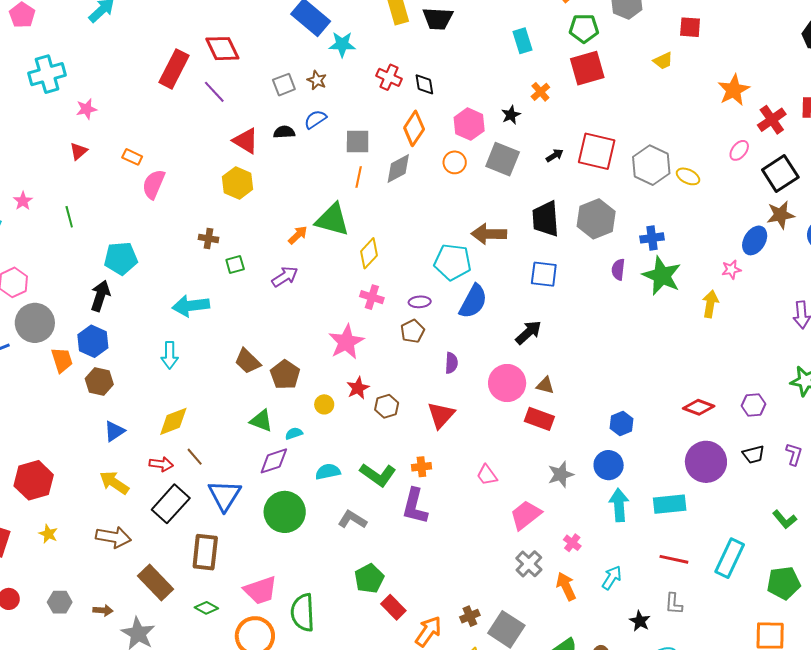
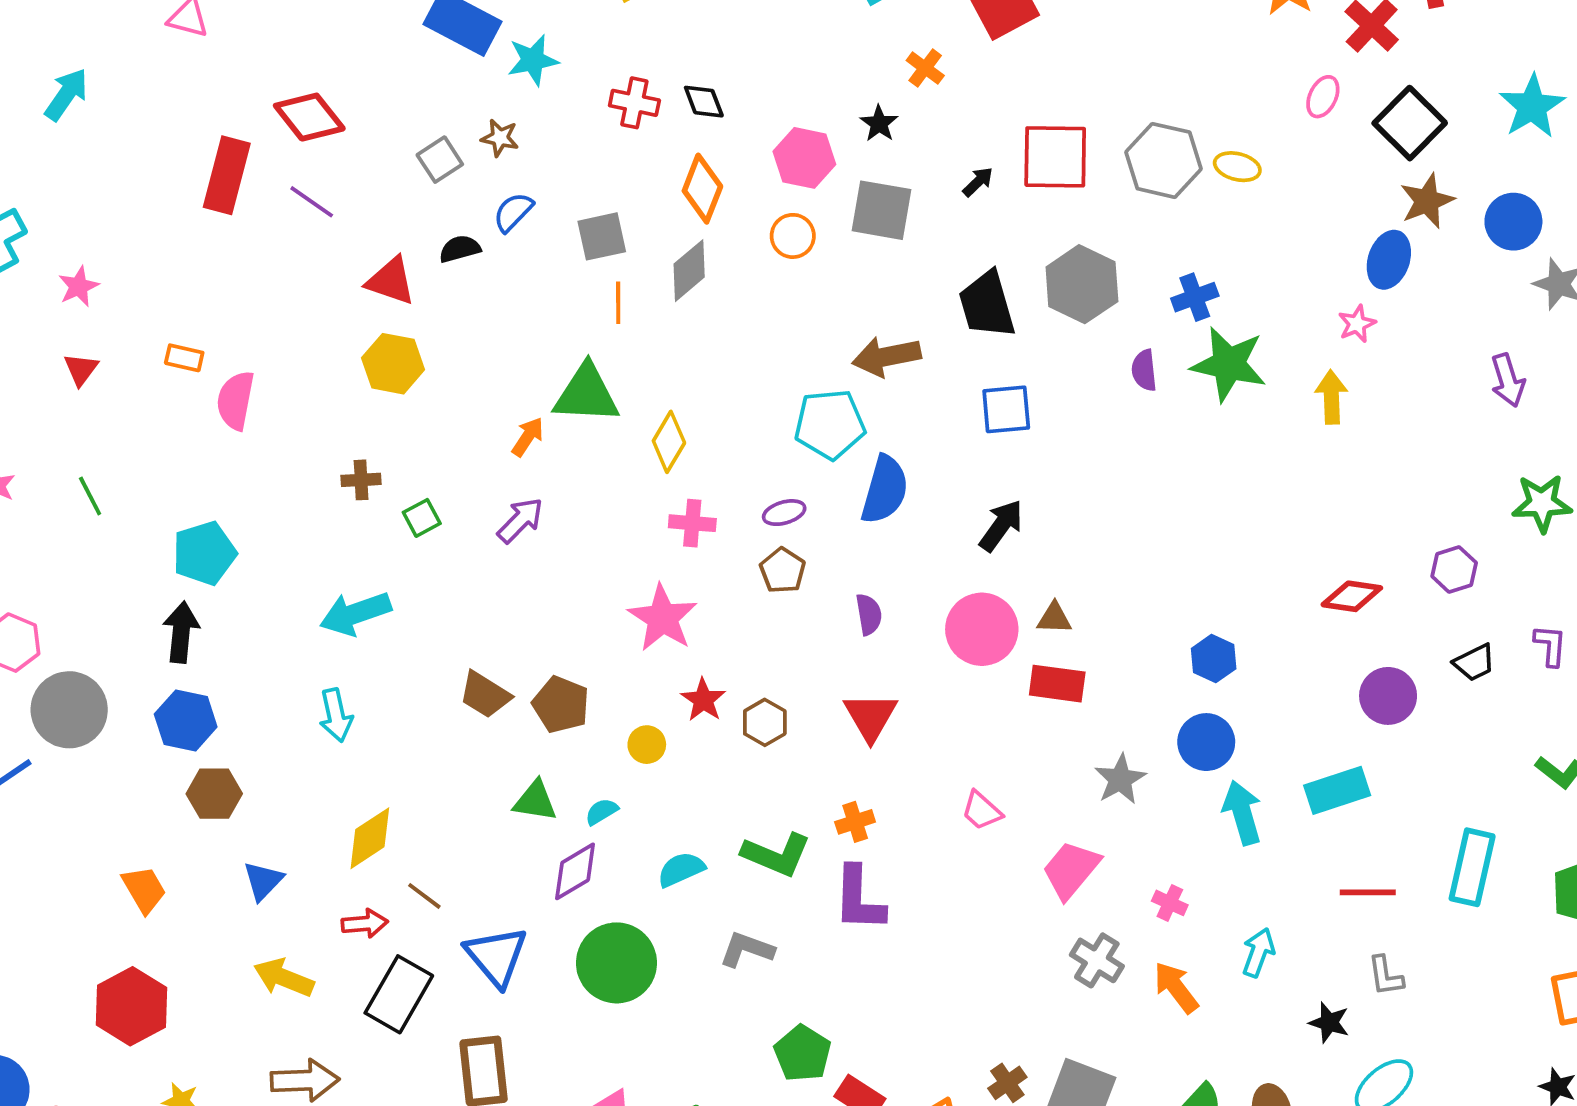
orange trapezoid: (62, 360) -> (144, 890), moved
purple circle: (706, 462) -> (1388, 696), size x0.7

